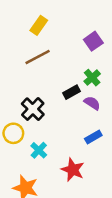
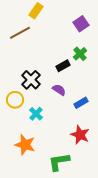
brown line: (38, 57) -> (20, 33), moved
purple semicircle: (92, 103) -> (59, 90), moved
red star: (73, 170) -> (80, 135), moved

